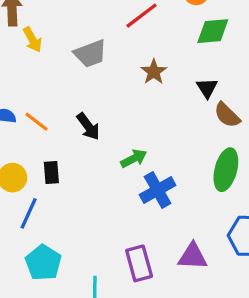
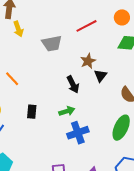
black triangle: (207, 88) -> (100, 76), moved
black arrow: (88, 126) -> (73, 84), moved
black rectangle: (51, 173) -> (32, 112), moved

